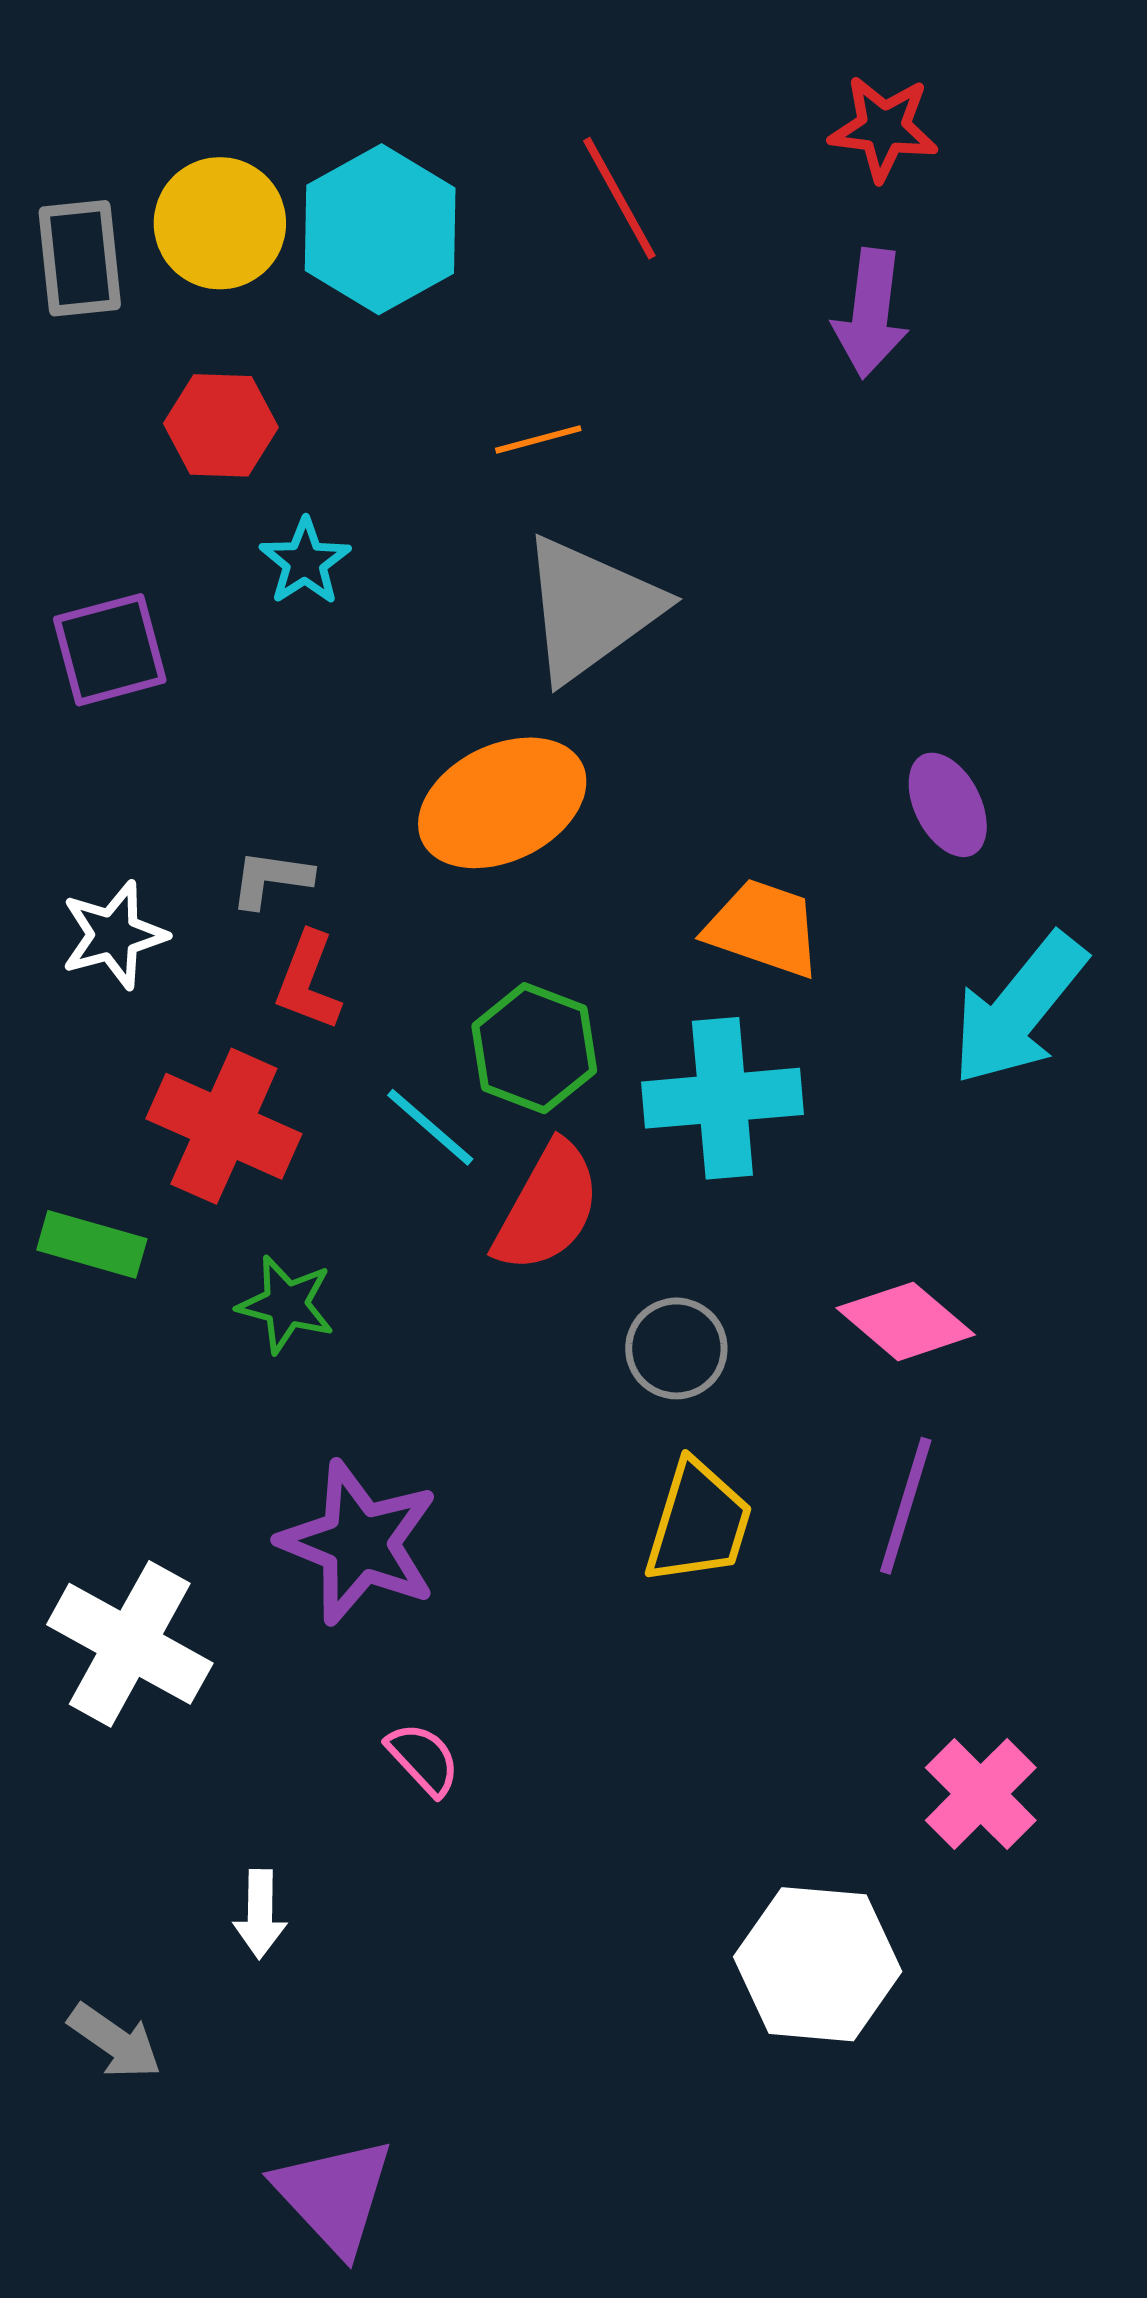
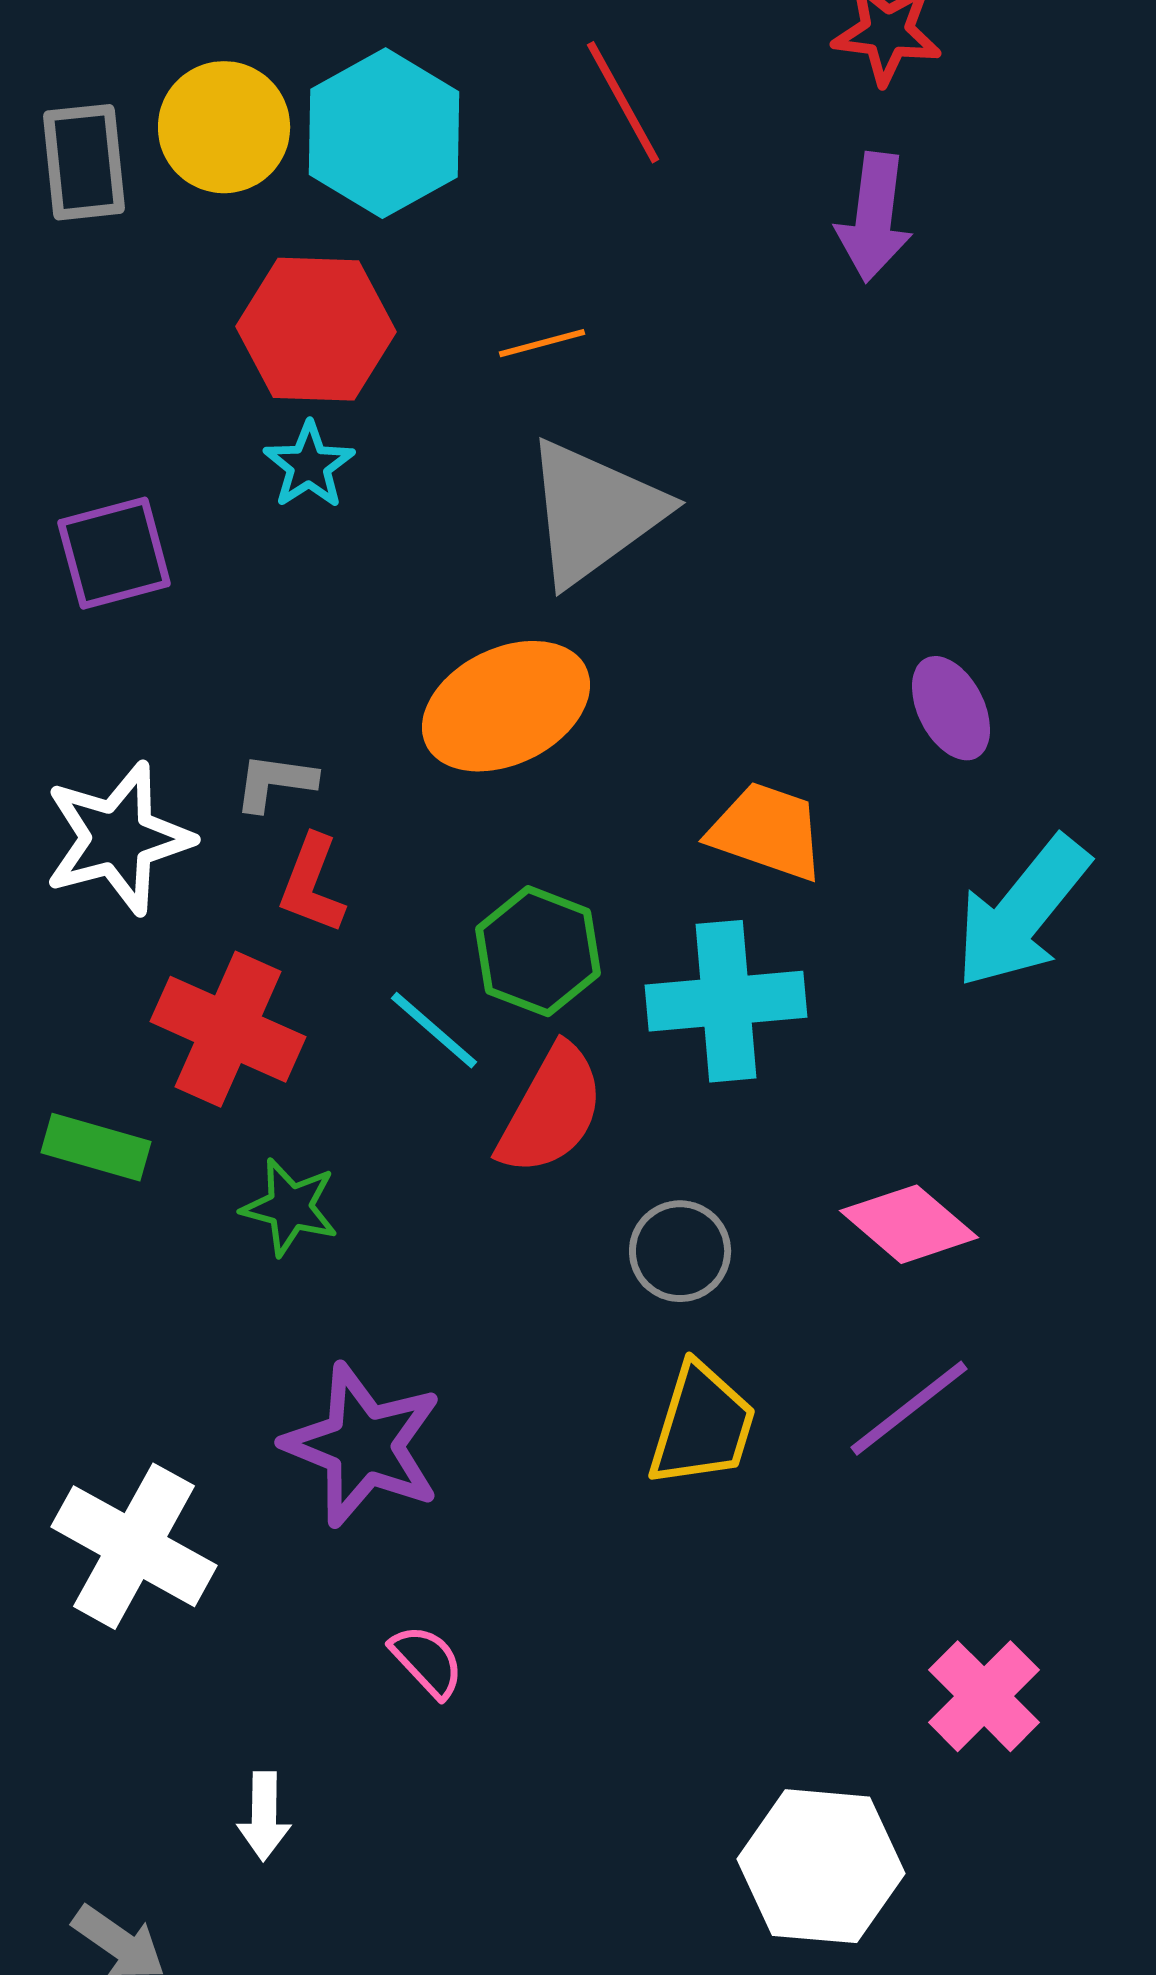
red hexagon: (221, 425) -> (316, 329), moved, size x1.4
white star: (114, 935) -> (118, 838), size x1.4
purple line: (906, 1506) -> (909, 1408), turned 35

